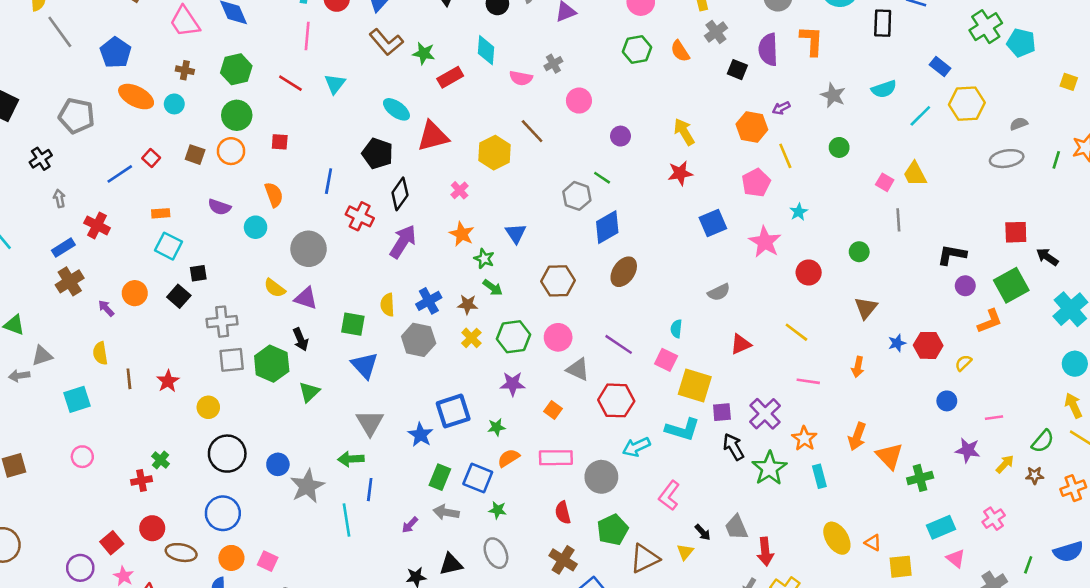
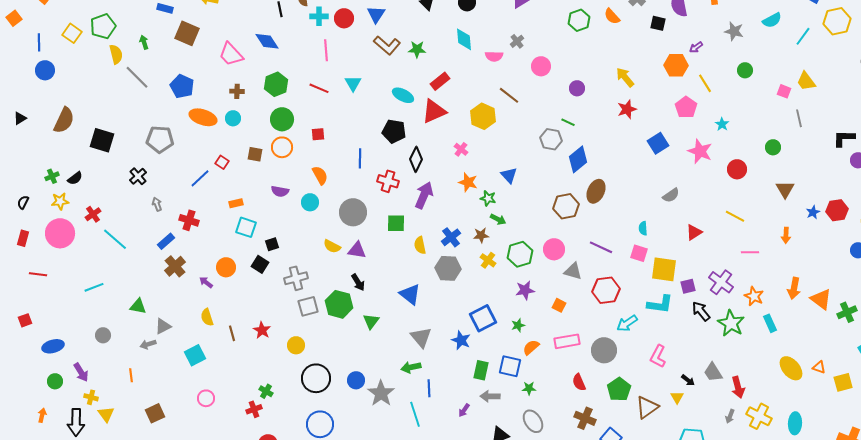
red rectangle: (450, 77) -> (440, 81), moved
brown hexagon: (558, 281) -> (566, 206), moved
green square: (353, 324) -> (396, 223), moved

